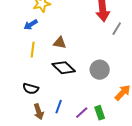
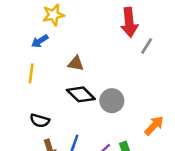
yellow line: (33, 50) -> (31, 73), moved
gray circle: (100, 70) -> (112, 101), moved

